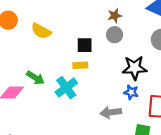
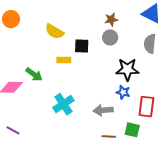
yellow semicircle: (41, 31) -> (54, 31), moved
yellow rectangle: (80, 65) -> (64, 60), moved
cyan cross: (66, 88) -> (63, 104), moved

